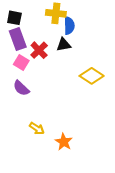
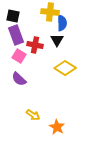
black triangle: (64, 45) -> (57, 40), turned -48
red cross: (39, 50) -> (35, 45), turned -35
yellow diamond: (92, 76) -> (65, 68), moved

